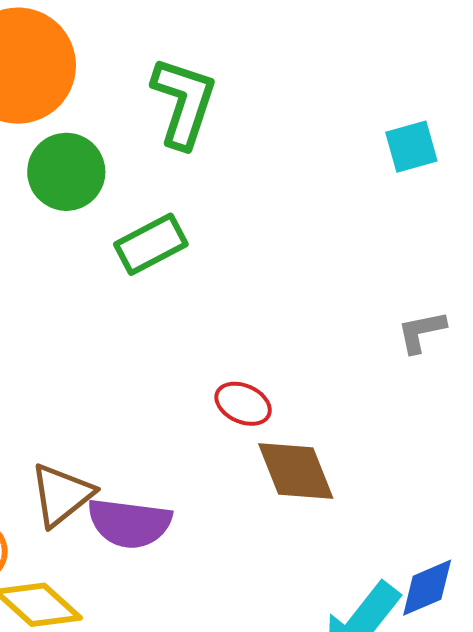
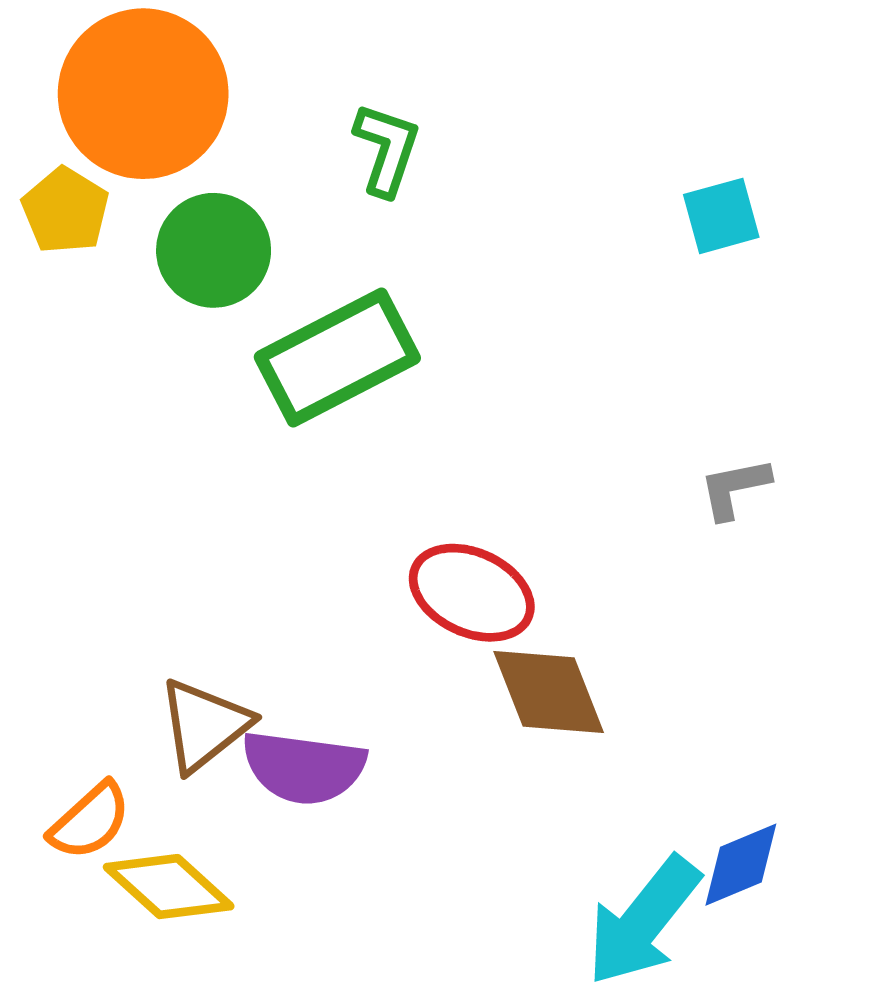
green L-shape: (184, 102) -> (387, 149), size x0.7
green rectangle: (151, 244) -> (337, 357), size x1.5
red ellipse: (243, 404) -> (472, 593), size x1.5

